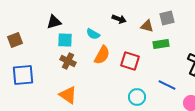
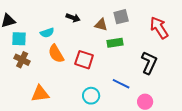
cyan semicircle: (93, 34) -> (47, 33), turned -48
orange semicircle: (102, 55) -> (56, 54), turned 120
orange triangle: (68, 95) -> (40, 94), moved, turned -42

